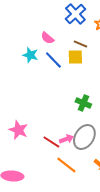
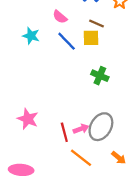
cyan star: (30, 55) -> (31, 36), moved
green cross: (83, 103) -> (100, 76), moved
red line: (51, 142) -> (64, 132), turned 42

